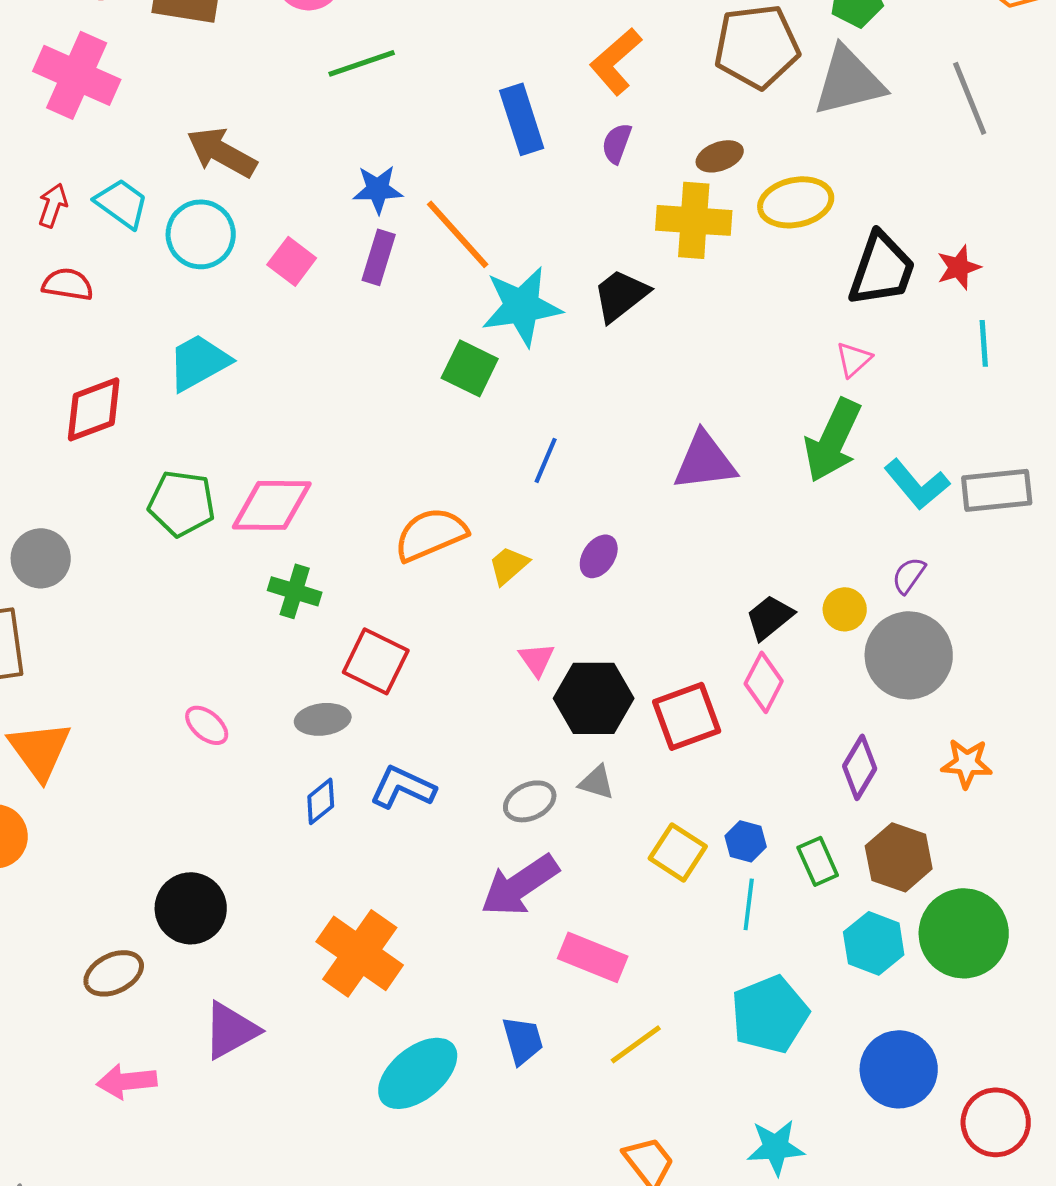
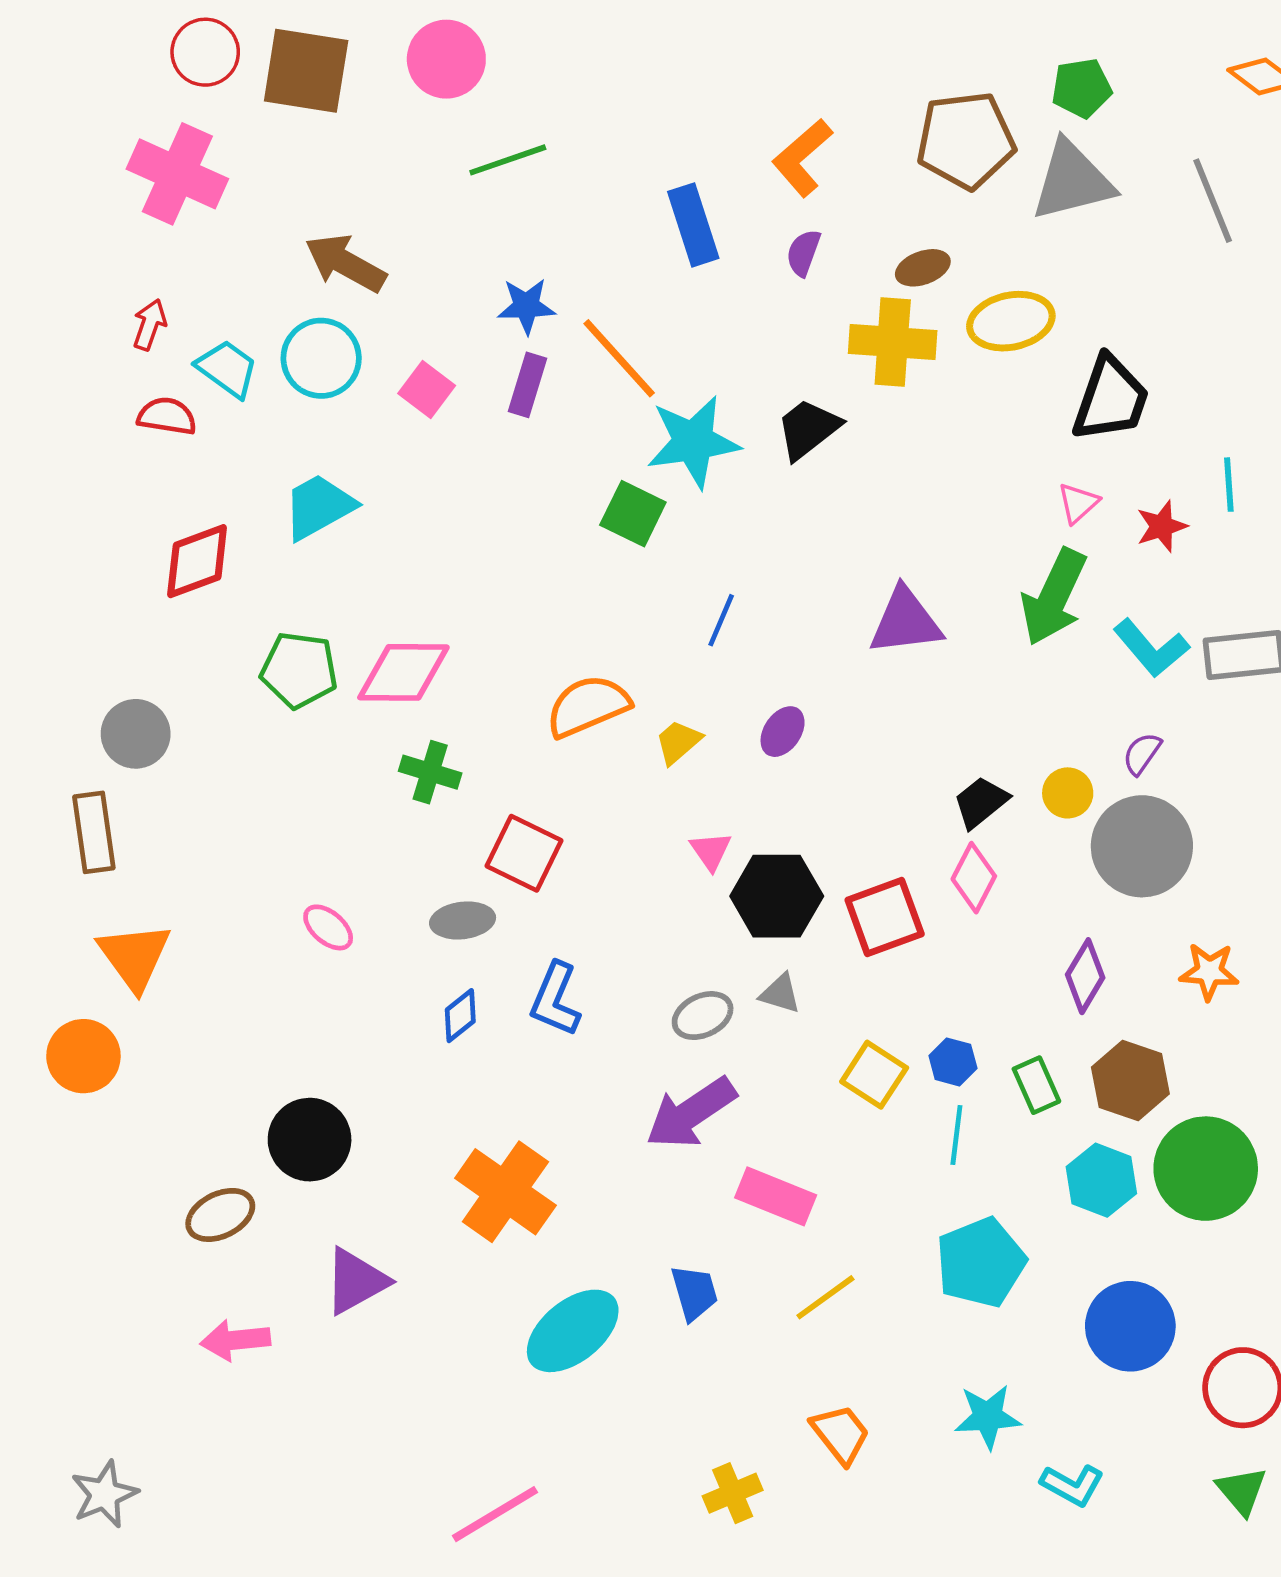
cyan trapezoid: (122, 203) -> (227, 369), moved
red star: (959, 267) -> (1162, 526), moved
blue L-shape: (403, 787) -> (555, 999), turned -92

